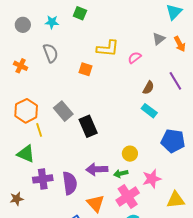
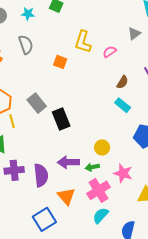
yellow L-shape: (108, 48) -> (83, 42), turned 100
pink star: (152, 179) -> (123, 173), turned 30

